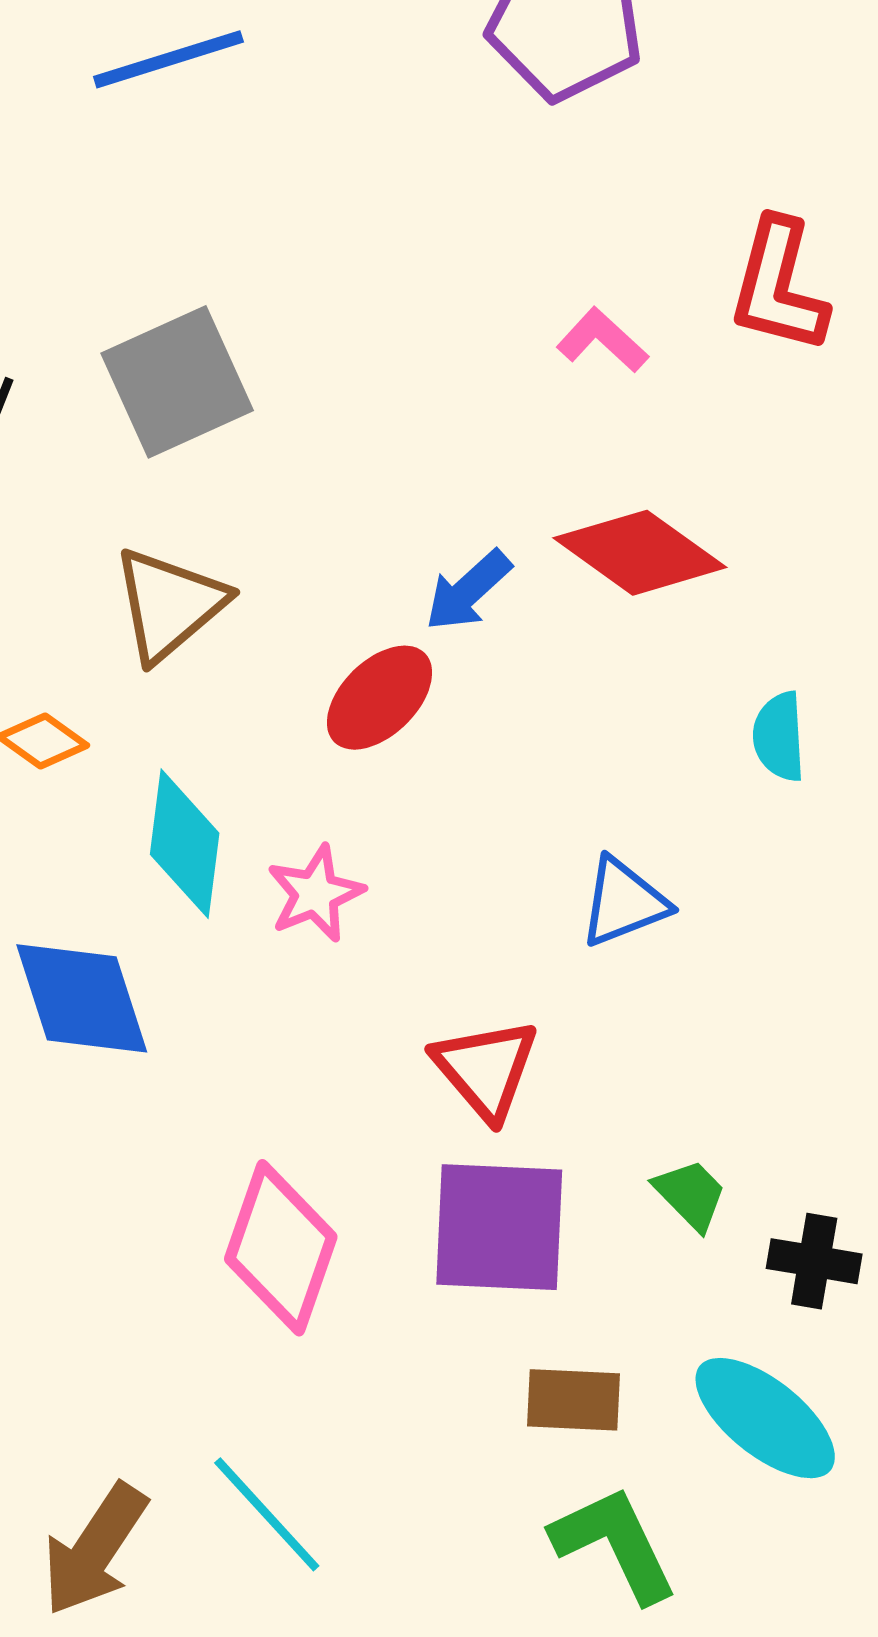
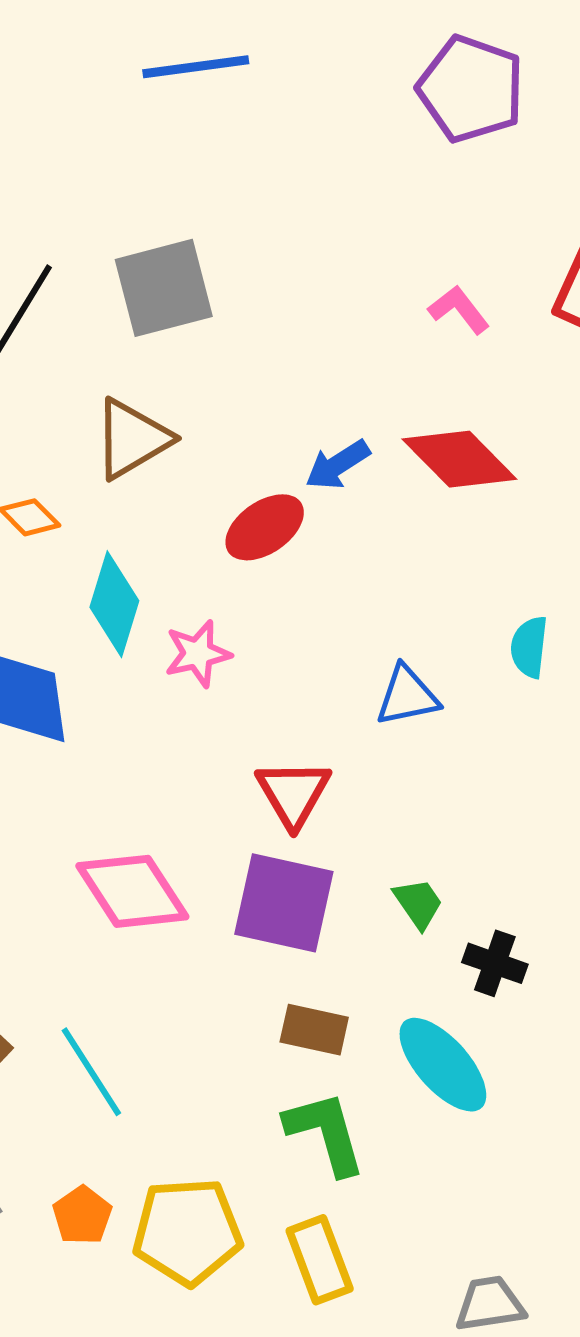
cyan semicircle: (779, 737) -> (529, 647), moved
pink diamond: (281, 1248) -> (132, 891), turned -62

